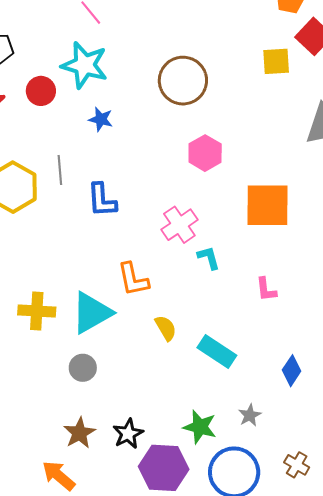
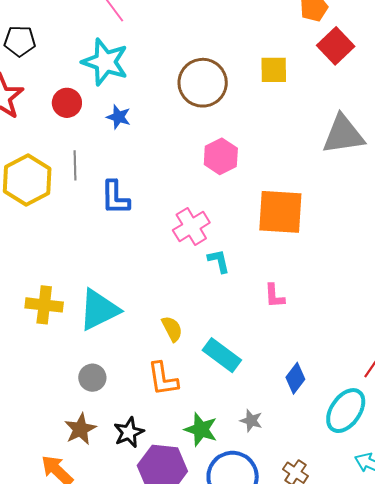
yellow square: (276, 61) -> (274, 70), moved
red circle: (41, 91) -> (67, 103), moved
orange L-shape: (133, 279) -> (163, 379), moved
gray circle: (83, 368) -> (92, 378), moved
gray star: (250, 415) -> (251, 421), turned -30

